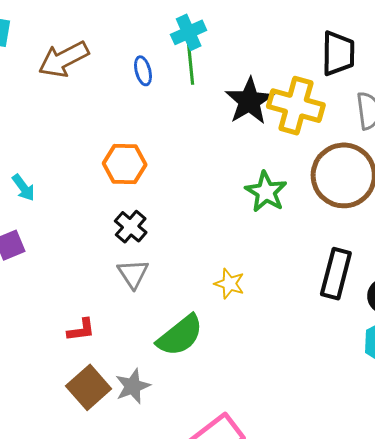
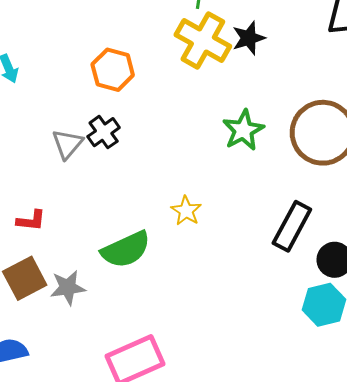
black star: (249, 101) -> (249, 38), size x0.7
yellow cross: (296, 106) -> (203, 40), moved
gray triangle: (133, 274) -> (67, 144), moved

